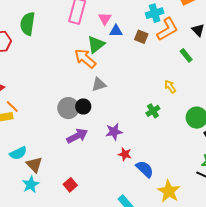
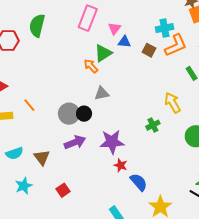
orange arrow: (85, 58) -> (91, 66), size x0.7
yellow arrow: (170, 87) -> (172, 103), size x1.5
orange line: (12, 106) -> (29, 105), moved
purple star: (114, 132) -> (112, 142), size x1.4
brown triangle: (34, 165) -> (42, 157), moved

